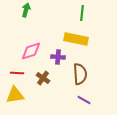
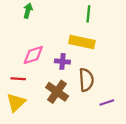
brown cross: (43, 78) -> (57, 92), moved, size x1.5
yellow triangle: (15, 95) -> (16, 103), turned -36
purple line: (84, 100) -> (107, 103), moved, turned -48

